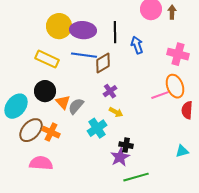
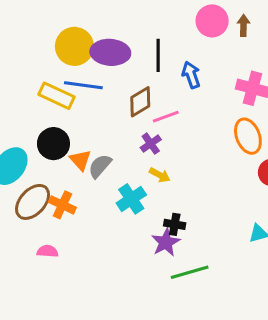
blue line: (84, 55) -> (83, 85), moved
pink line: (160, 95) -> (166, 117), moved
pink semicircle: (41, 163) -> (48, 251), size x0.6

